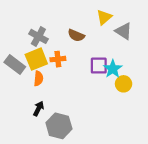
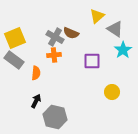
gray cross: (38, 36) -> (55, 37), moved
yellow square: (36, 59) -> (15, 38), moved
cyan star: (113, 69) -> (123, 50), moved
yellow circle: (124, 84) -> (112, 92), moved

